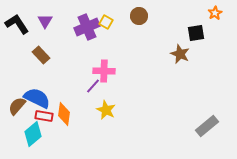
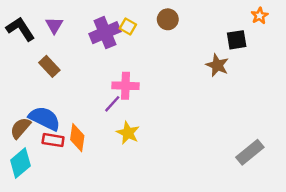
cyan diamond: (33, 134) -> (20, 163), moved

